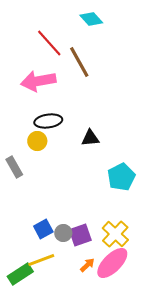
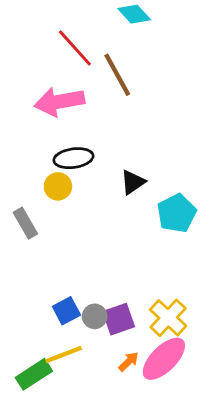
black triangle: (90, 138) -> (133, 182), turned -30
cyan pentagon: (121, 177) -> (177, 213), moved

